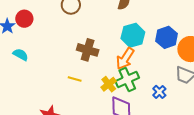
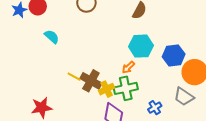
brown cross: (88, 50) -> (91, 81), moved
cyan semicircle: (21, 55) -> (52, 37), moved
orange arrow: (125, 59) -> (128, 67), size x0.6

